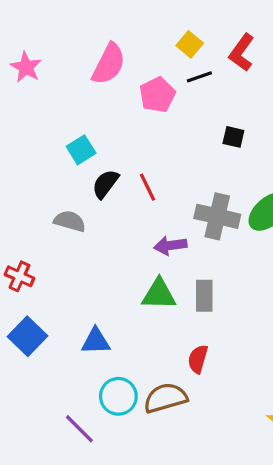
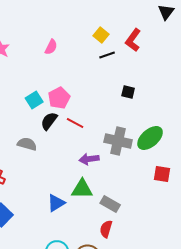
pink semicircle: (109, 64) -> (51, 47), size x0.6
pink pentagon: (157, 95) -> (59, 98), moved
red line: (148, 187) -> (75, 123), turned -36
gray rectangle: (204, 296) -> (110, 204), moved, turned -60
blue triangle: (96, 341) -> (56, 203), moved, turned -30

